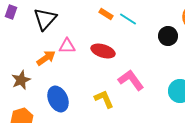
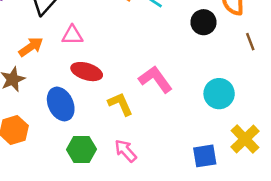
red ellipse: (103, 51) -> (87, 72), moved
orange arrow: (46, 58) -> (31, 47), moved

